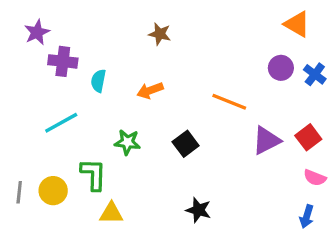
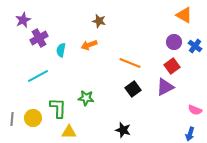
purple cross: (63, 61) -> (39, 38), turned -36
orange arrow: (150, 90) -> (89, 45), moved
orange line: (229, 102) -> (130, 63), moved
red square: (308, 137) -> (172, 66), moved
green star: (127, 142) -> (86, 98), moved
black square: (186, 144) -> (133, 89), moved

